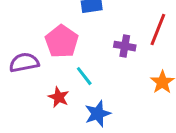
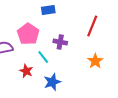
purple cross: (125, 46) -> (60, 42), moved

